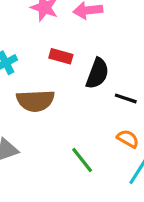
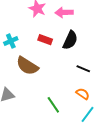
black semicircle: (97, 73) -> (70, 40), moved
brown semicircle: (35, 101) -> (27, 66), turned 30

